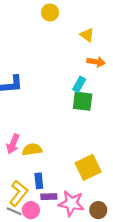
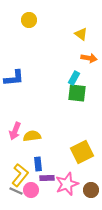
yellow circle: (50, 13) -> (29, 20), moved
pink star: (71, 203) -> (67, 184), turned -30

